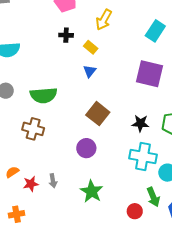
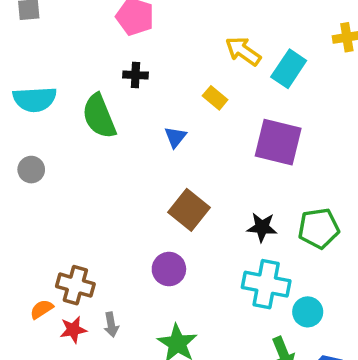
yellow arrow: (104, 20) -> (243, 51), moved, turned 95
yellow rectangle: (91, 47) -> (215, 98), moved
green semicircle: (44, 95) -> (99, 116), moved, turned 72
brown cross: (33, 129) -> (75, 285), moved

